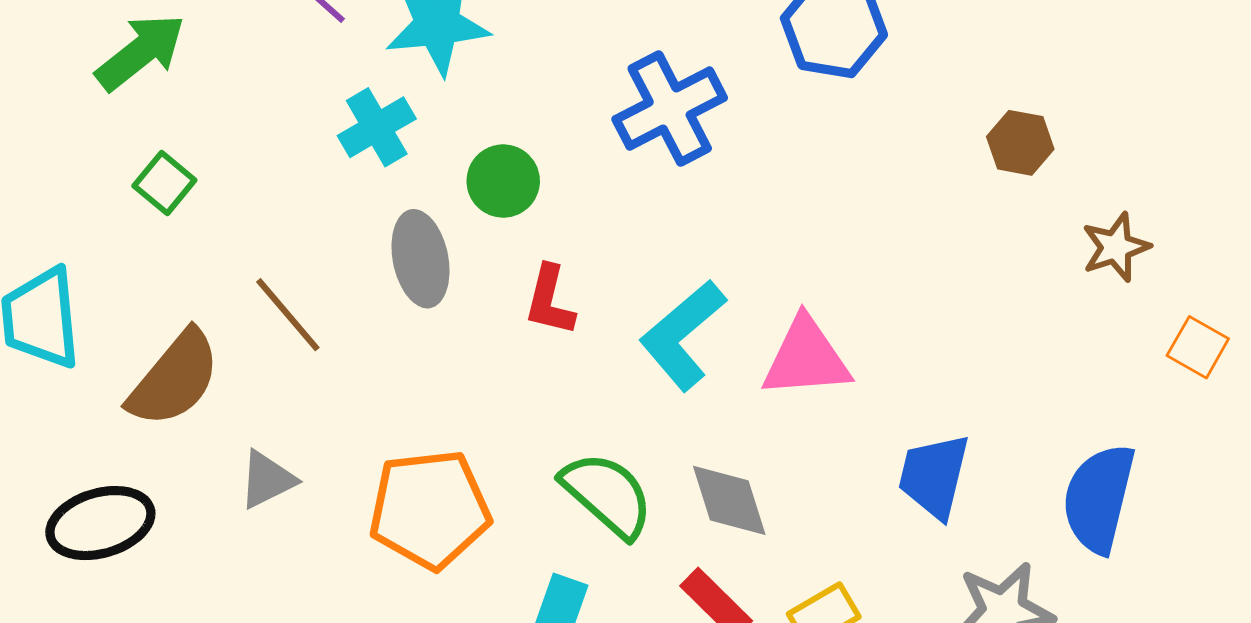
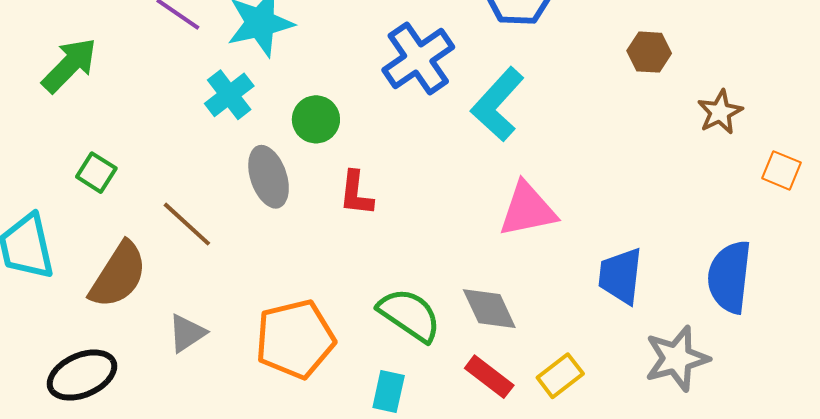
green square: (164, 183) -> (96, 173), moved
cyan L-shape: (683, 335) -> (498, 104), moved

